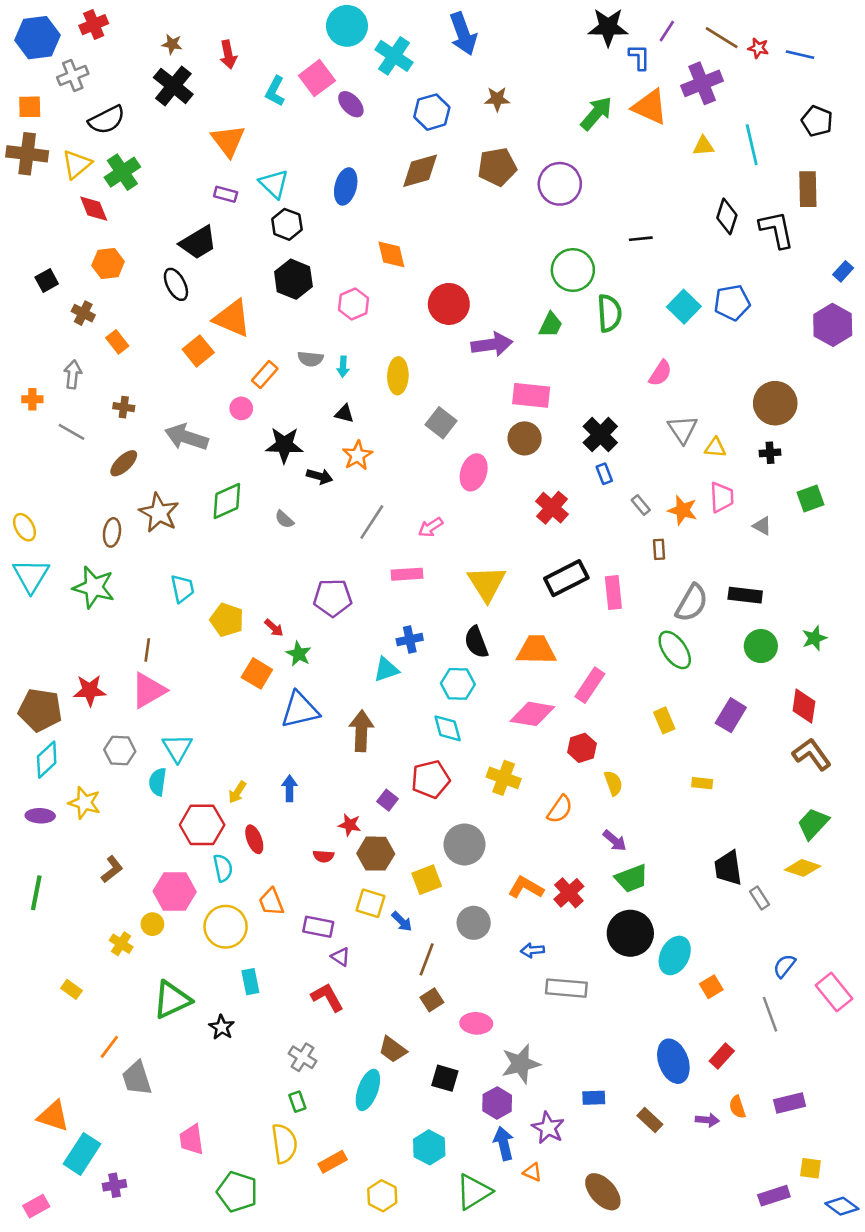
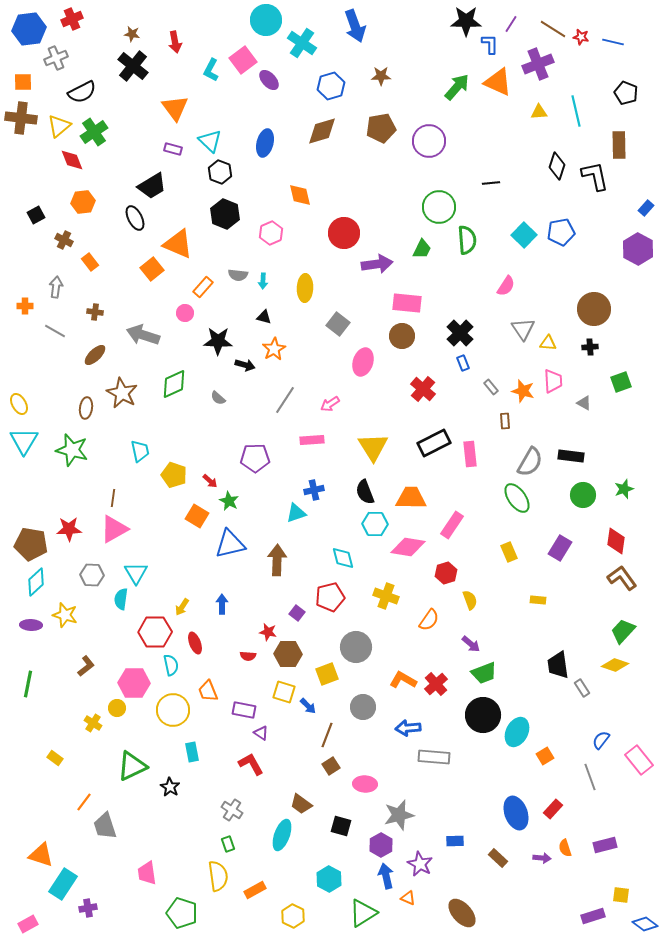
cyan hexagon: (458, 684) -> (375, 524), moved
blue arrow: (532, 950) -> (408, 728), size x1.4

